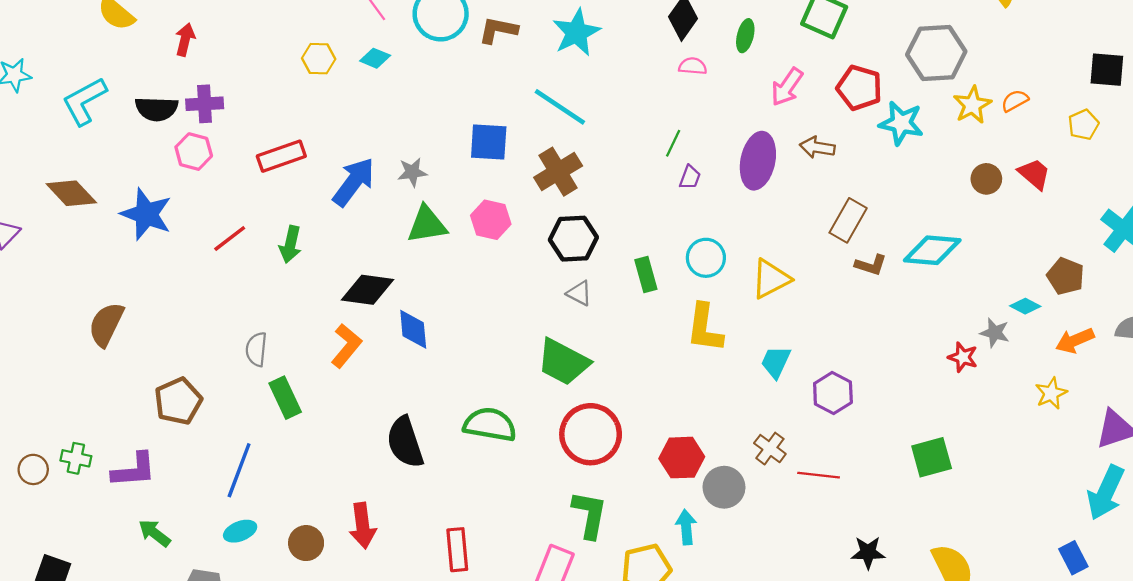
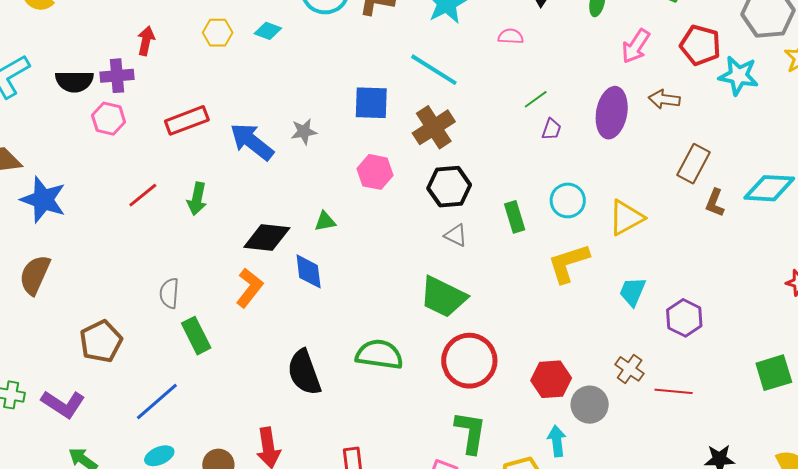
red arrow: (185, 40) -> (146, 41), moved
pink semicircle: (693, 66) -> (511, 36), moved
green line: (673, 143) -> (536, 99), turned 30
blue arrow: (354, 182) -> (252, 142), turned -87
blue star: (146, 214) -> (43, 200), moved
green triangle: (427, 225) -> (325, 221), moved, size x0.6
brown L-shape: (871, 265) -> (715, 203), turned 96
yellow L-shape: (705, 328) -> (568, 263), turned 66
purple L-shape: (134, 470) -> (63, 404), turned 39
blue line: (239, 470) -> (157, 401), turned 30

